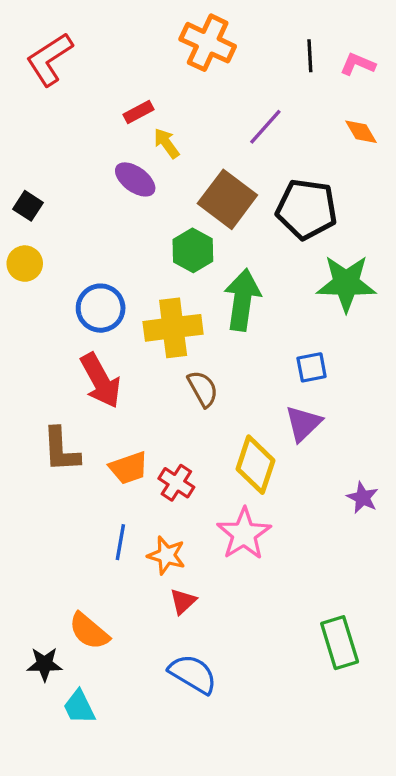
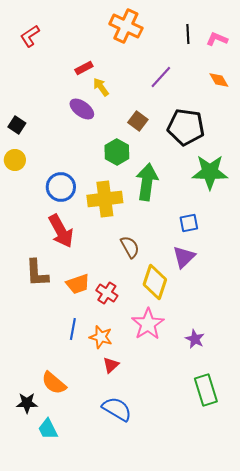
red L-shape: (49, 59) -> (30, 36), size x0.7
brown square: (227, 199) -> (138, 121), size x0.6
brown semicircle: (203, 389) -> (130, 247), moved
purple star: (363, 498) -> (195, 339), moved

